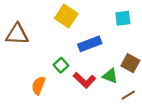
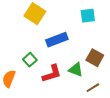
red L-shape: (84, 80) -> (52, 74), turned -60

